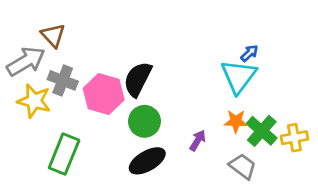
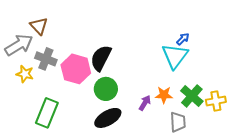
yellow star: (34, 101) -> (25, 74), size x0.7
orange star: (236, 121) -> (164, 95), moved
gray trapezoid: (243, 166) -> (178, 122), turned 50

